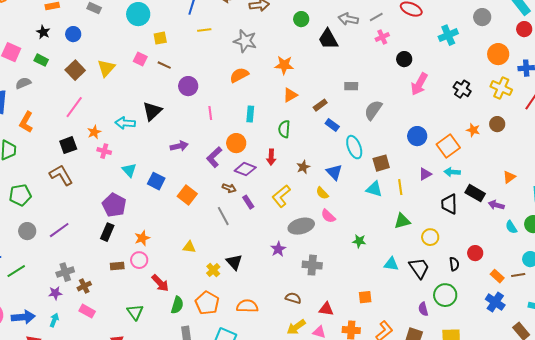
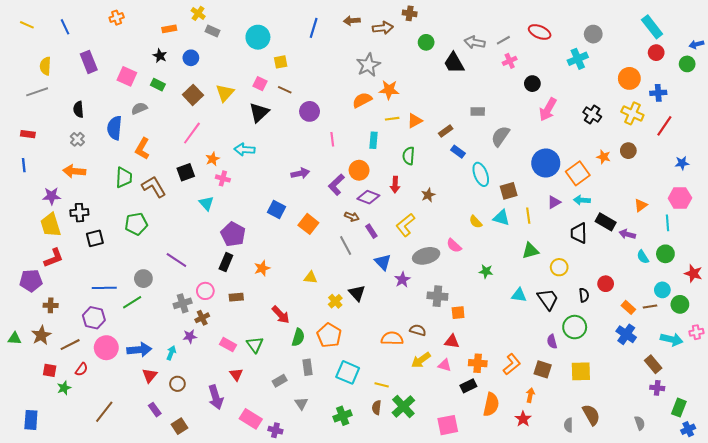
gray circle: (482, 17) -> (593, 34), moved
yellow line: (204, 30) -> (392, 119), moved
gray star: (245, 41) -> (368, 65), turned 30
orange star: (284, 65) -> (389, 90), moved
black triangle: (152, 111) -> (259, 112), moved
blue circle: (417, 136) -> (546, 163), size x1.4
cyan triangle: (129, 170) -> (206, 203), moved
blue triangle: (334, 172) -> (383, 262), moved
brown L-shape: (61, 175) -> (154, 187), moved
yellow semicircle: (322, 193) -> (476, 222), moved
purple line: (59, 230) -> (176, 260), turned 70
gray circle: (27, 231) -> (143, 279), moved
pink circle: (139, 260) -> (205, 291), moved
purple star: (55, 293) -> (190, 336), moved
orange square: (365, 297) -> (458, 313), moved
orange semicircle: (247, 306) -> (392, 338), moved
pink rectangle: (87, 311) -> (228, 345), moved

